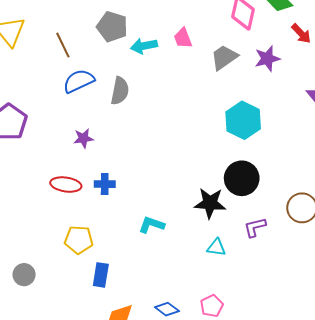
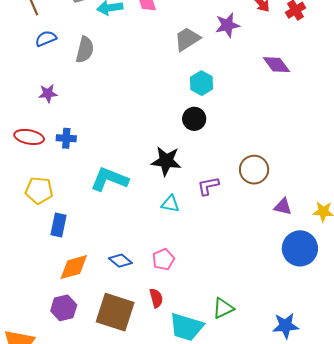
gray trapezoid: (224, 57) -> (187, 39), moved
blue semicircle: (79, 81) -> (46, 38), size x0.7
cyan hexagon: (243, 120) -> (202, 83), size x0.7
black circle: (242, 178) -> (194, 119), moved, size x0.7
cyan L-shape: (152, 225) -> (109, 179), size x1.5

